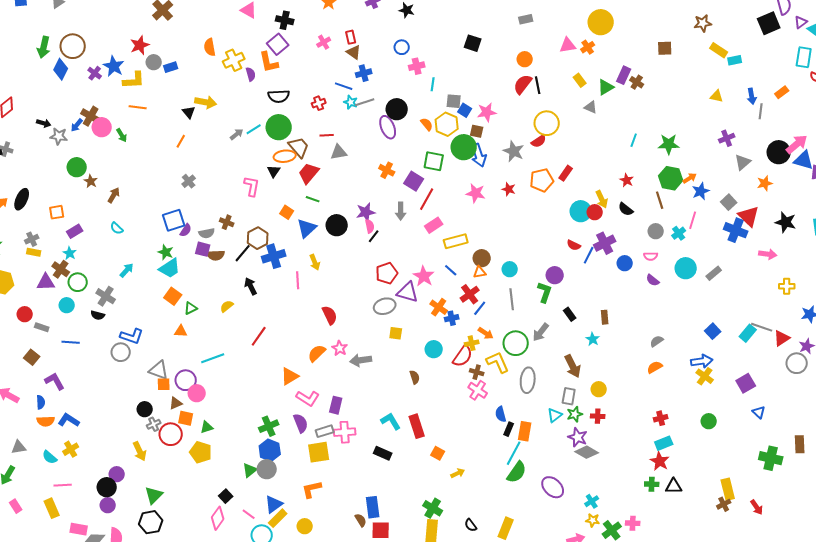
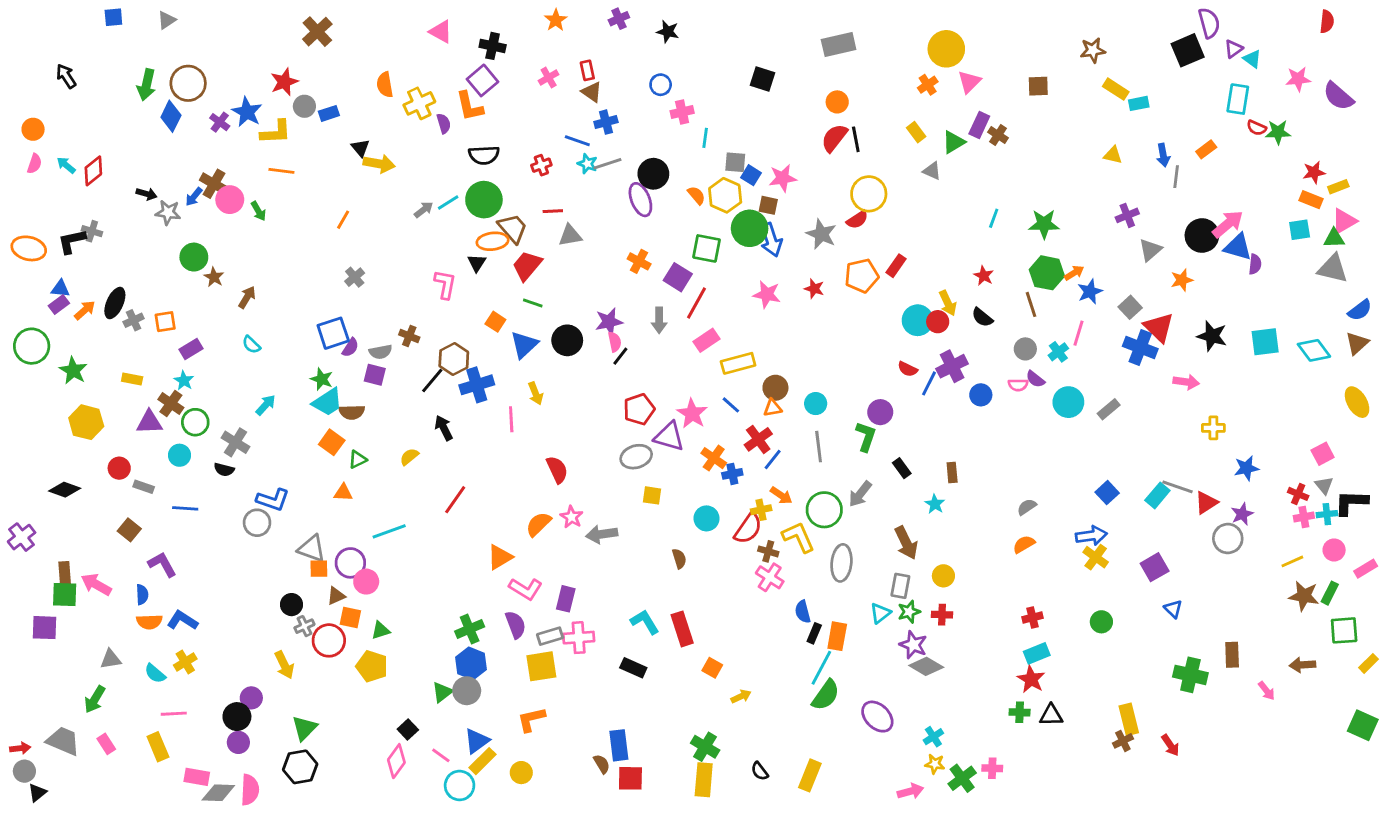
gray rectangle: (526, 19) -> (839, 45), size x1.6
pink triangle: (568, 45) -> (969, 82), moved, turned -36
black triangle: (189, 112) -> (360, 148), moved
gray cross: (32, 239) -> (134, 320), moved
brown semicircle: (216, 255) -> (352, 412), moved
purple semicircle: (653, 280) -> (1035, 379), moved

